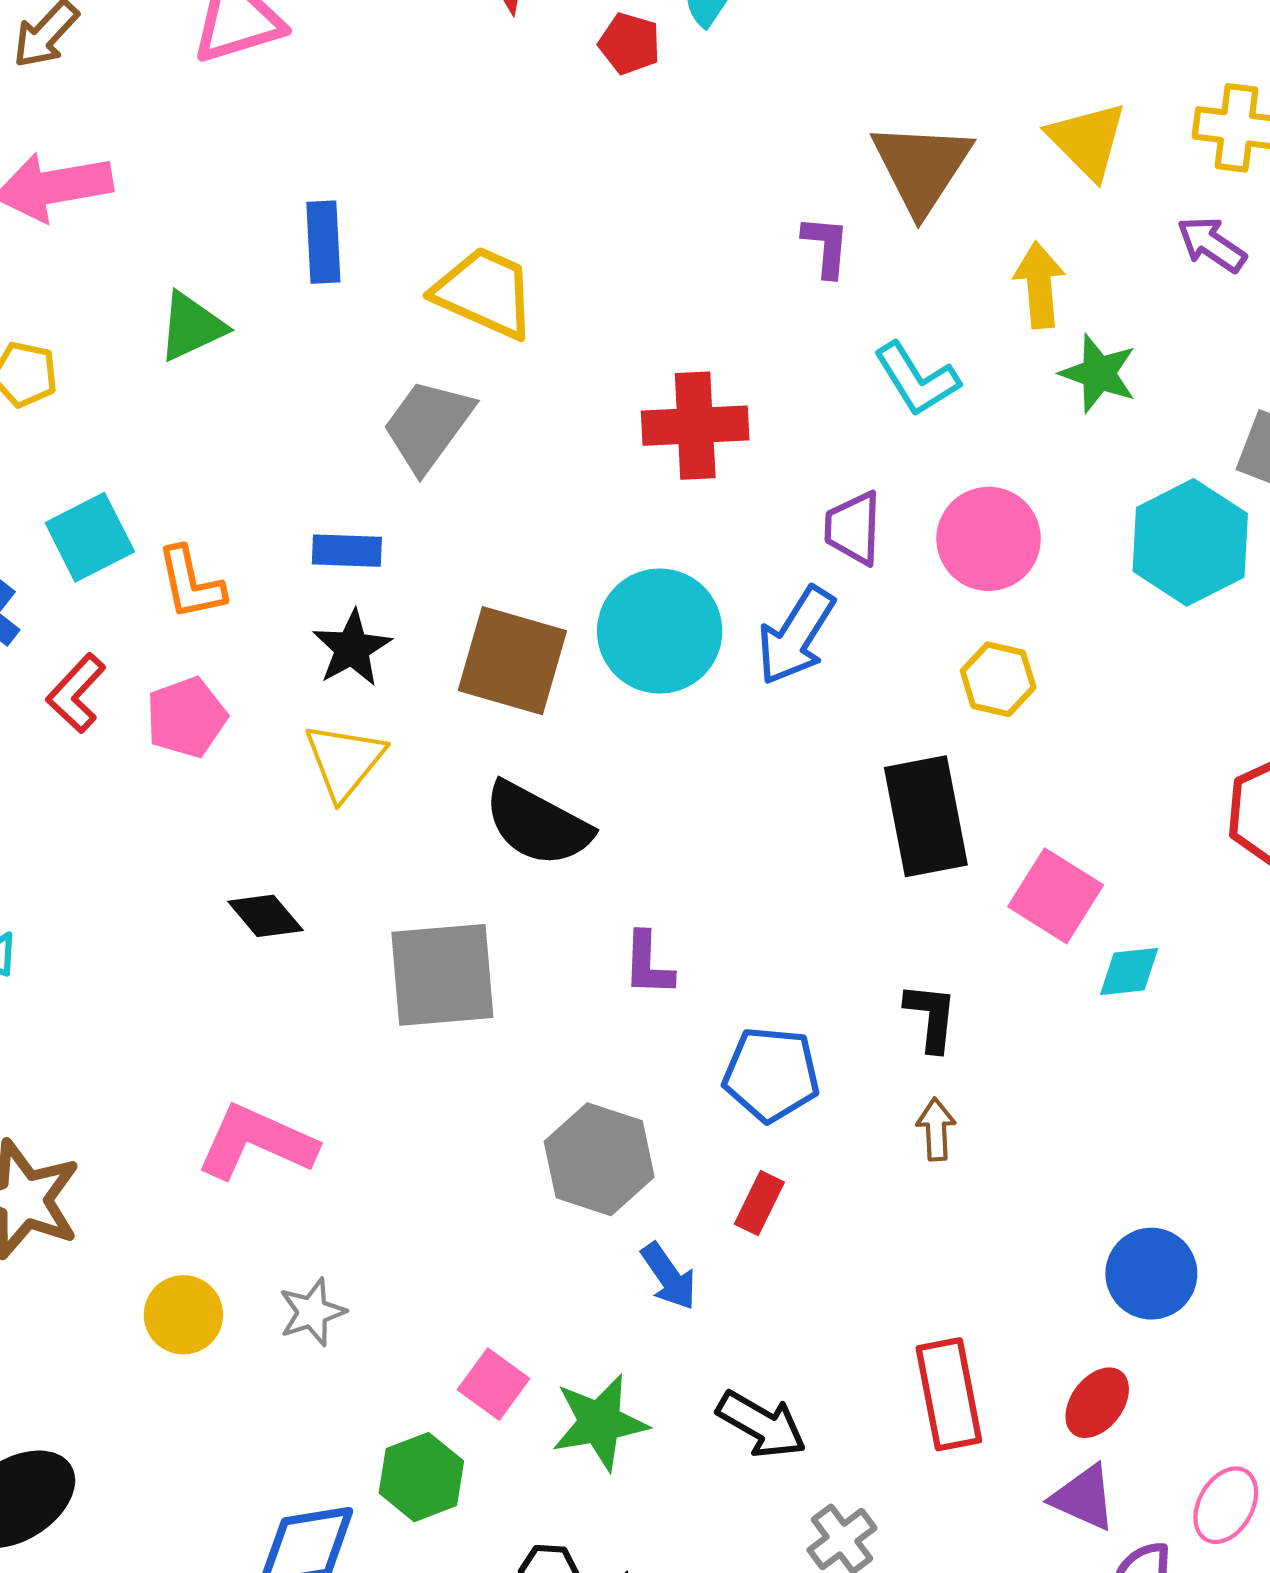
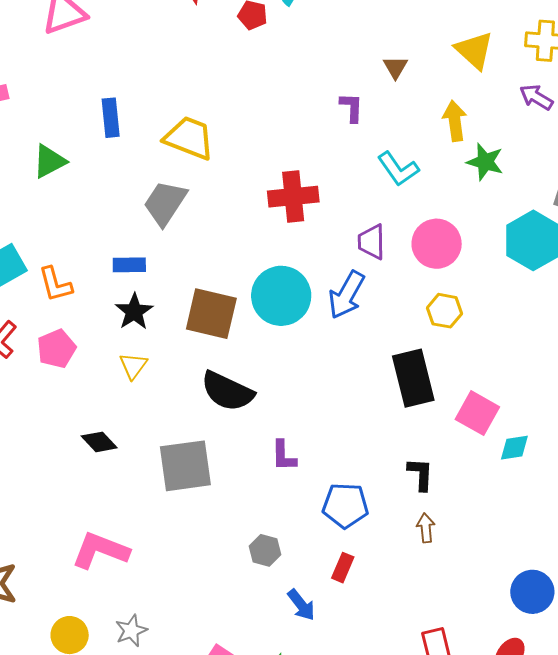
brown triangle: (921, 167) -> (395, 67), size x0.5
yellow triangle: (344, 761) -> (133, 366), size x0.7
gray hexagon: (599, 1159) -> (265, 550), size x0.6

